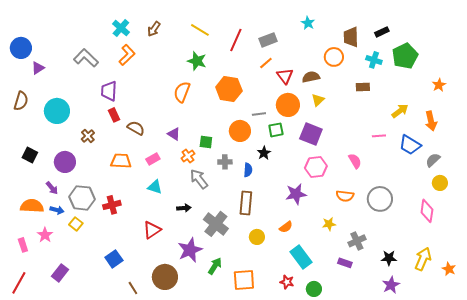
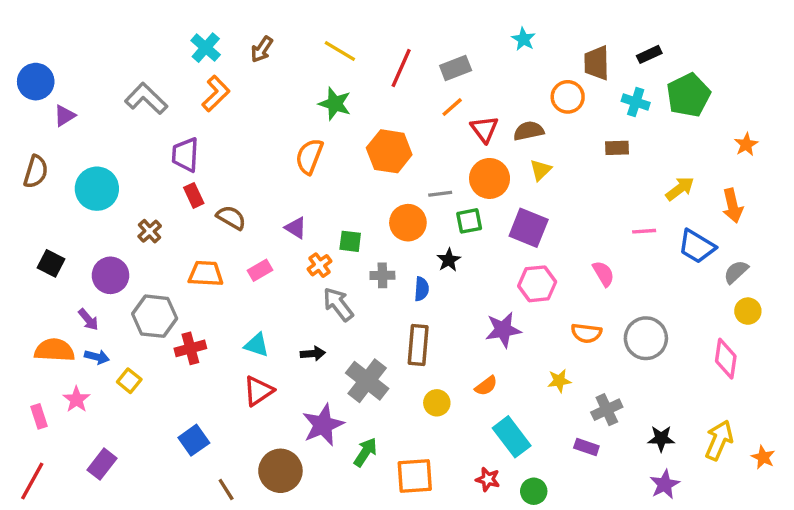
cyan triangle: (155, 187) -> (257, 345), moved
gray hexagon: (82, 198) -> (155, 316), moved

